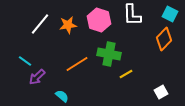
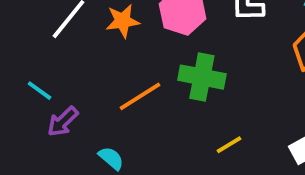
yellow line: (126, 74) -> (229, 145), moved

